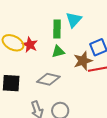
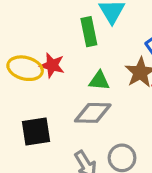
green triangle: (58, 52) -> (99, 81), moved, turned 32

